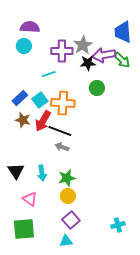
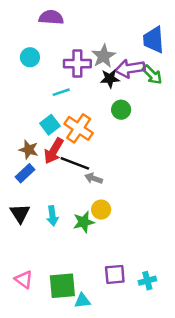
purple semicircle: (30, 27) -> (51, 17), moved
blue rectangle: (20, 98) -> (25, 173), moved
orange cross: (63, 103) -> (79, 128), turned 30
gray arrow: (62, 147) -> (94, 178), moved
yellow circle: (68, 196) -> (101, 210), moved
pink triangle: (30, 199) -> (24, 279), moved
purple square: (71, 220) -> (115, 274), moved, turned 36
green square: (24, 229) -> (62, 286), moved

